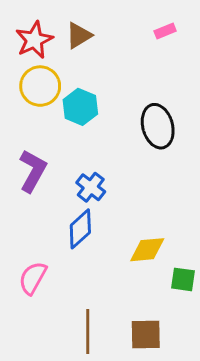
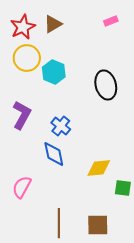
blue diamond: (80, 229) -> (54, 154), turned -60

